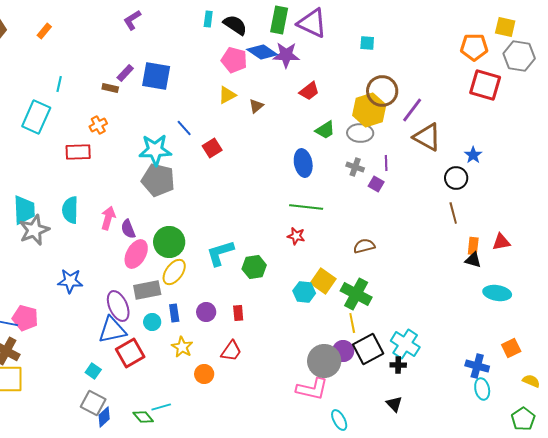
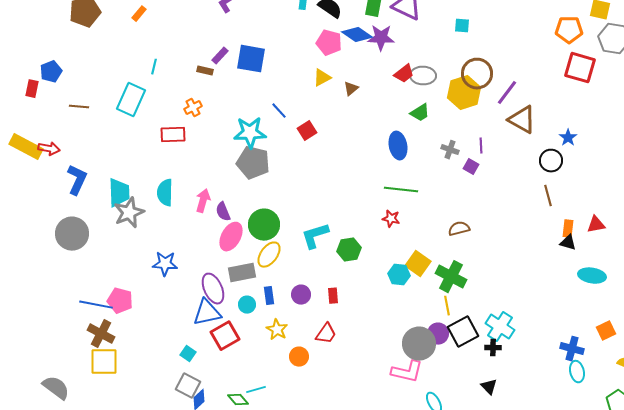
gray ellipse: (360, 133) -> (423, 76), moved

